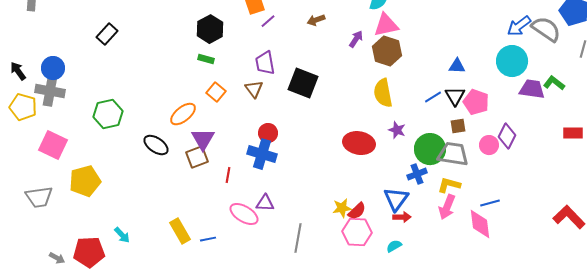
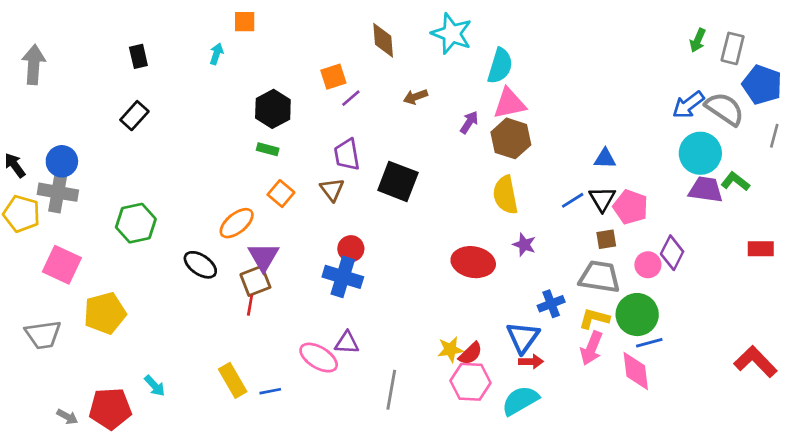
cyan circle: (512, 61) -> (700, 153), moved
green circle: (430, 149) -> (637, 315), moved
red line: (228, 175) -> (250, 305), moved
cyan semicircle: (394, 246) -> (520, 401), size x1.8

